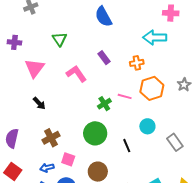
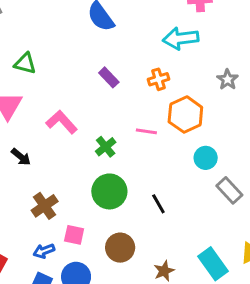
green triangle: (60, 39) -> (25, 63), moved, turned -35
pink L-shape: (76, 74) -> (62, 122), moved
gray star: (184, 85) -> (228, 79), moved
green cross: (104, 104) -> (106, 147), moved
cyan circle: (147, 126) -> (206, 158), moved

